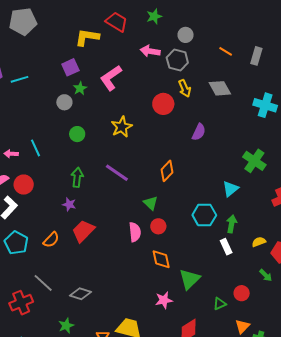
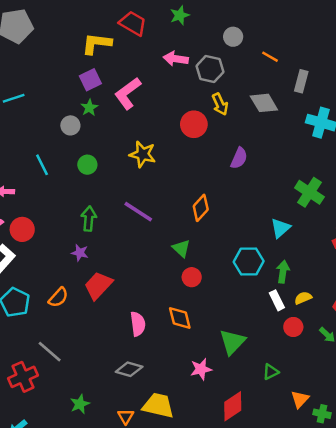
gray circle: (186, 35) -> (233, 37), moved
gray rectangle: (256, 56) -> (301, 81), moved
purple square: (70, 67) -> (90, 80), moved
yellow star: (122, 127) -> (143, 154), turned -30
cyan line: (35, 148) -> (42, 165), moved
pink semicircle: (135, 232) -> (138, 324), moved
yellow semicircle: (259, 242) -> (303, 298), moved
orange diamond: (161, 259) -> (180, 318), moved
red circle: (242, 293) -> (293, 327), moved
gray diamond: (81, 294) -> (129, 369), moved

